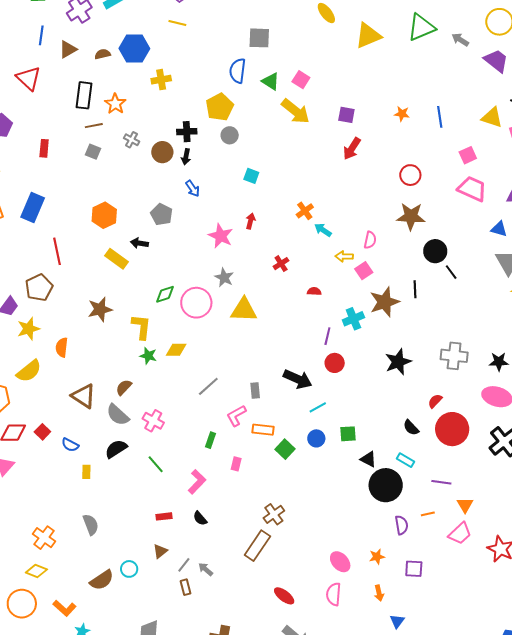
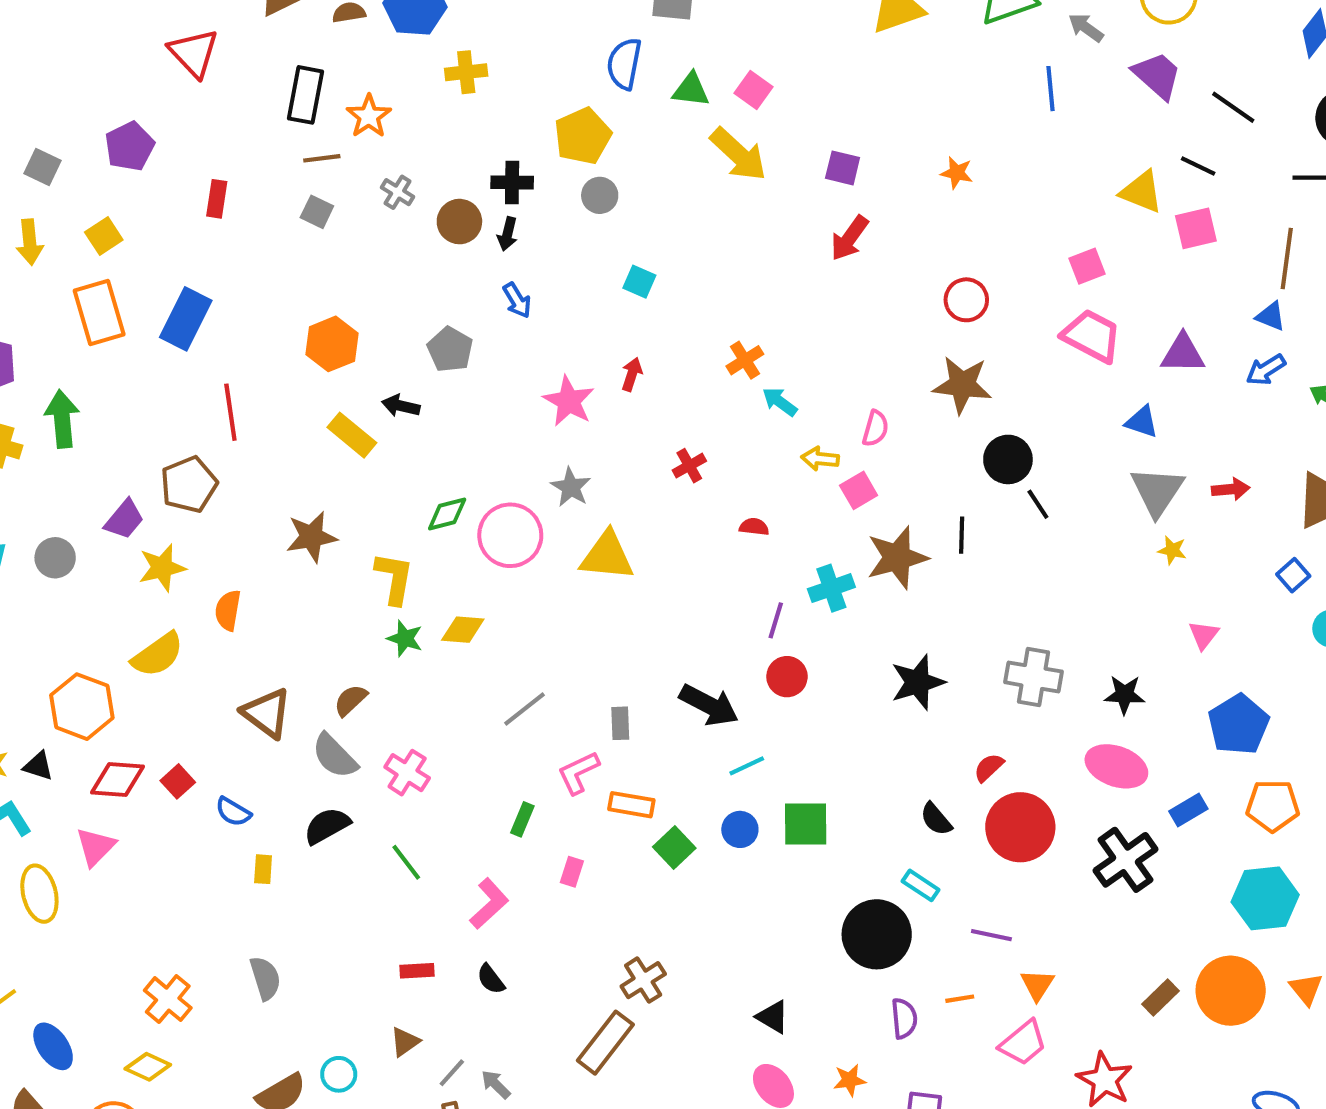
green triangle: (271, 81) -> (691, 90), turned -30
blue line: (440, 117) -> (1050, 89), moved
green square: (348, 434) -> (806, 824), size x1.4
black triangle: (368, 459) -> (773, 1017), moved

